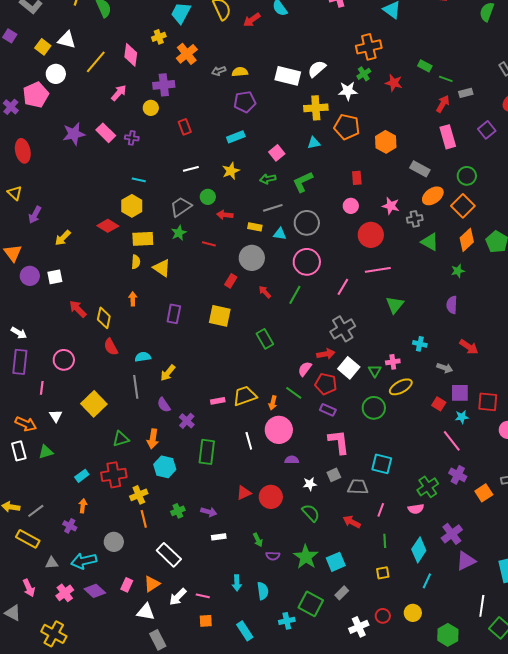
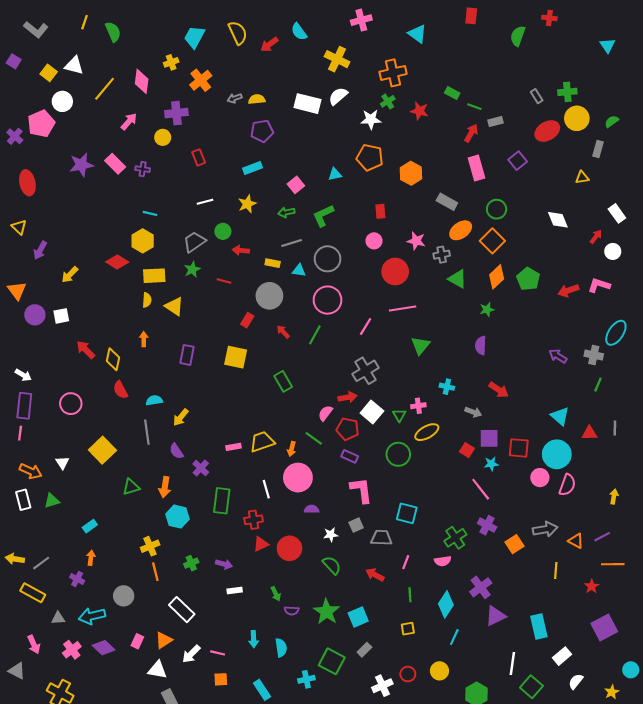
yellow cross: (316, 108) -> (337, 59), moved, turned 30
pink line: (42, 388) -> (20, 433), moved
red cross: (114, 475) -> (254, 520), moved, size x0.7

